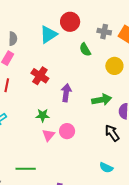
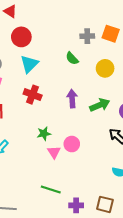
red circle: (70, 22) -> (21, 37), moved
cyan triangle: (49, 34) -> (29, 64), moved
purple arrow: (66, 93) -> (72, 99), moved
green line: (26, 169) -> (51, 190), moved, turned 30

